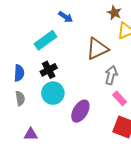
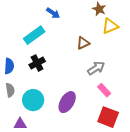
brown triangle: (97, 49) -> (83, 43), size x0.6
gray arrow: (111, 75) -> (96, 68), turned 42
cyan circle: (53, 93) -> (33, 100), moved

